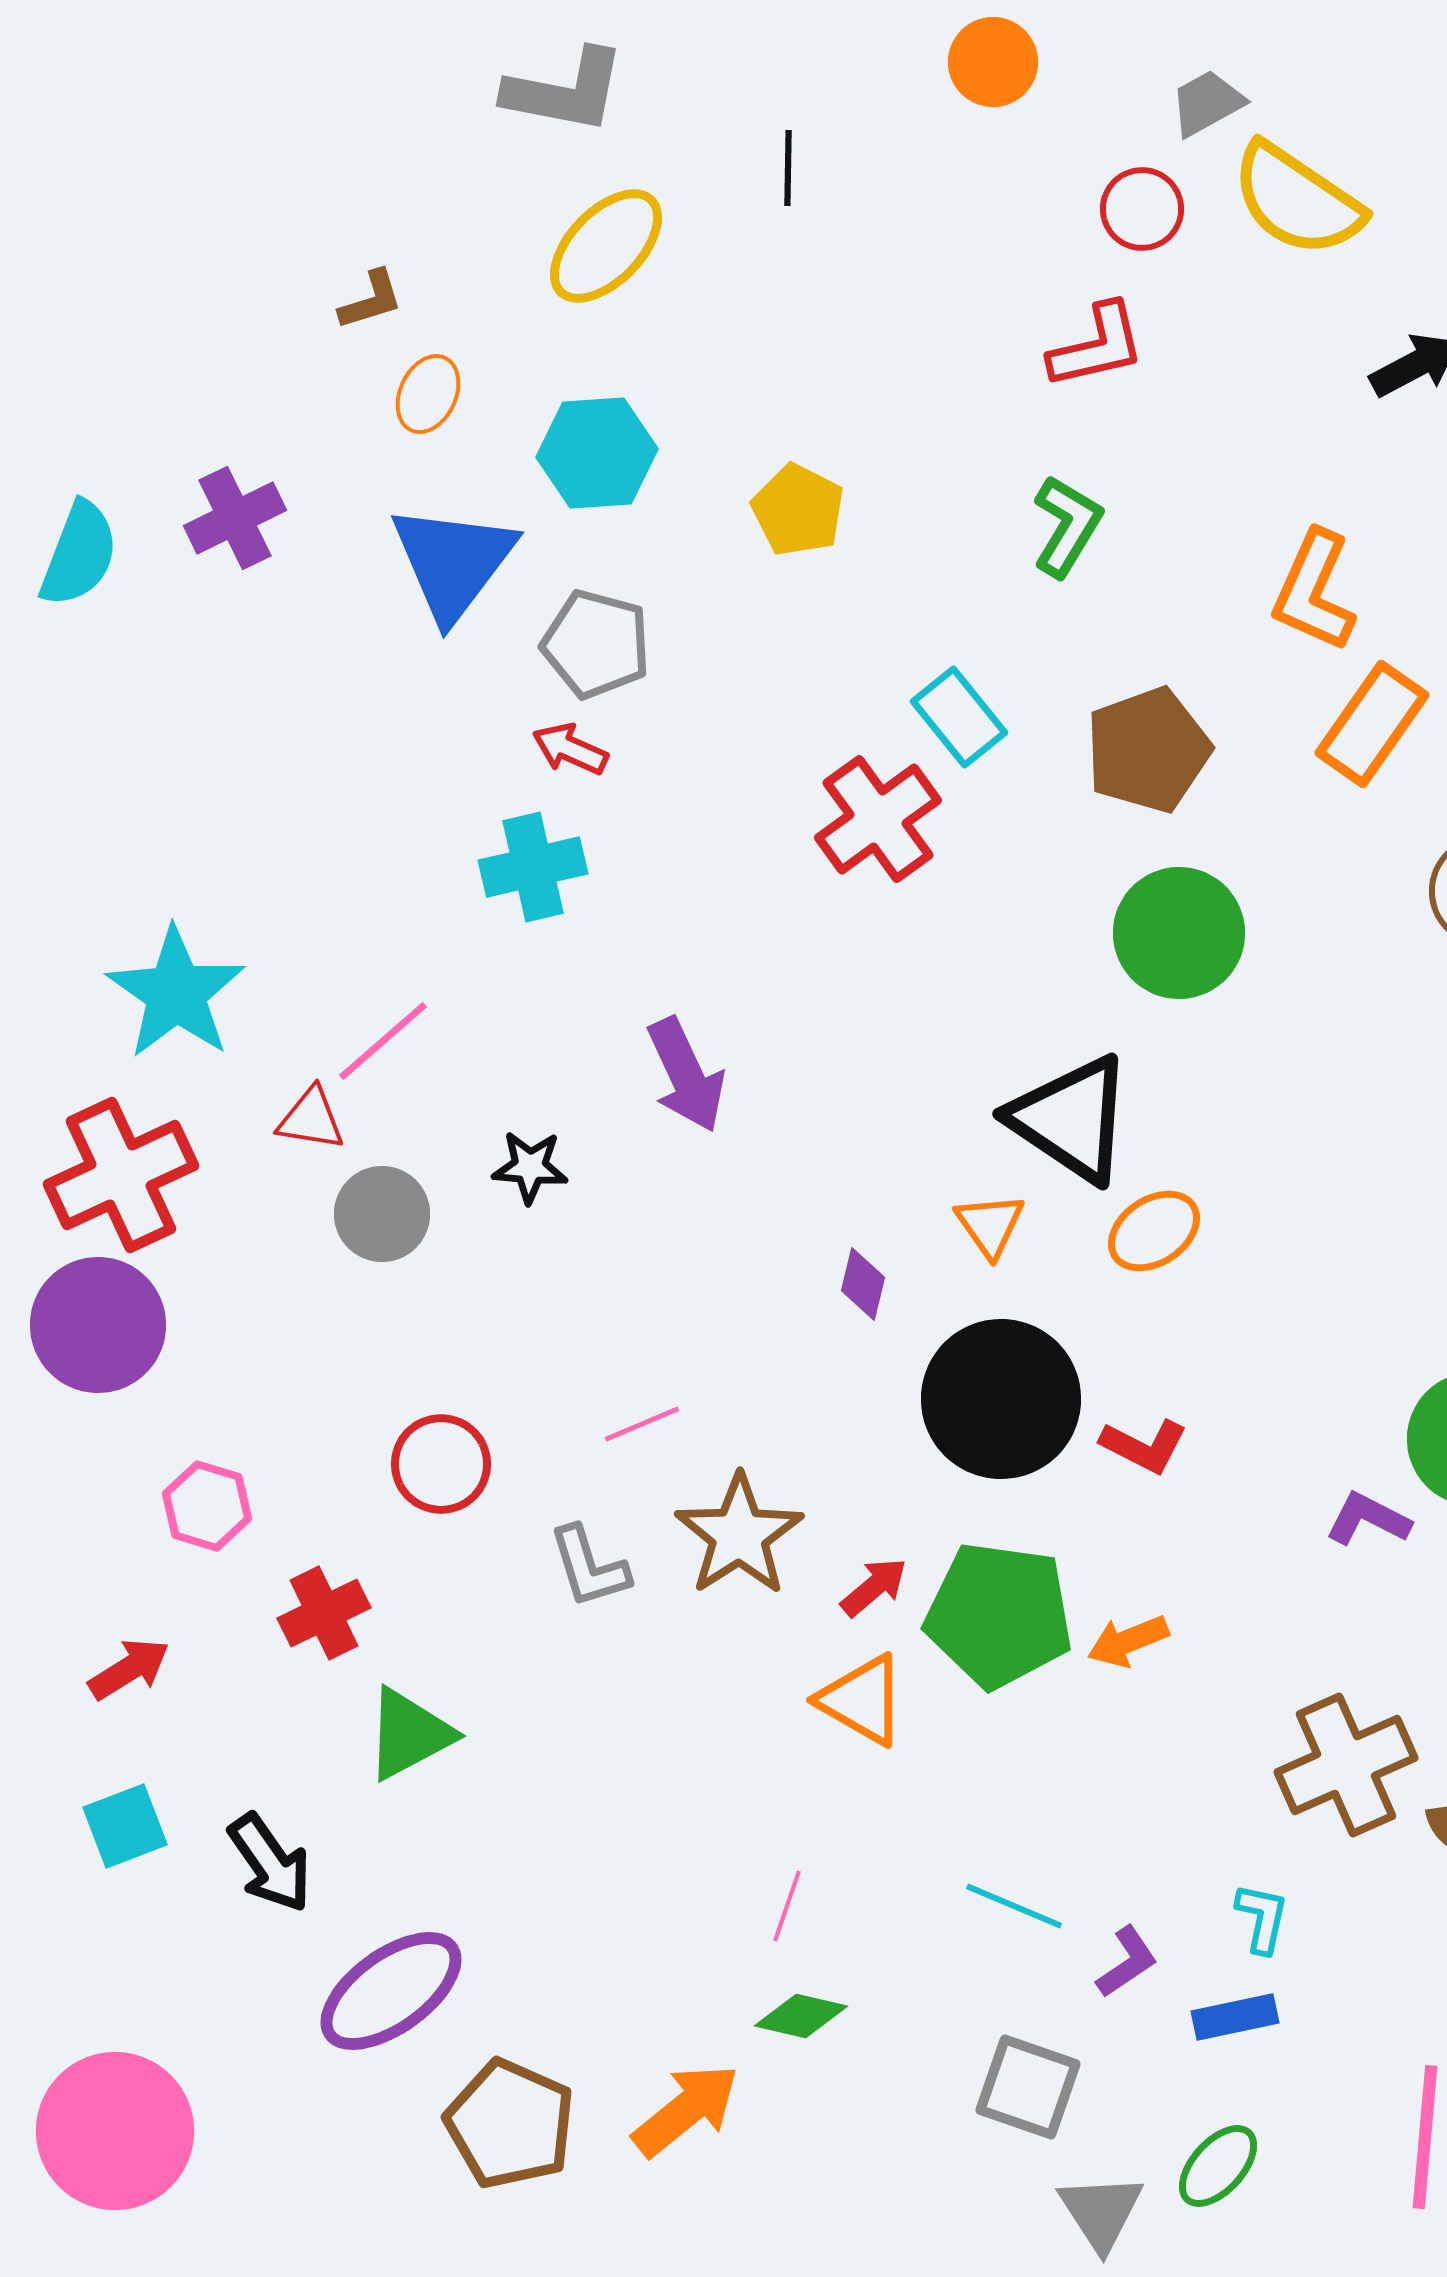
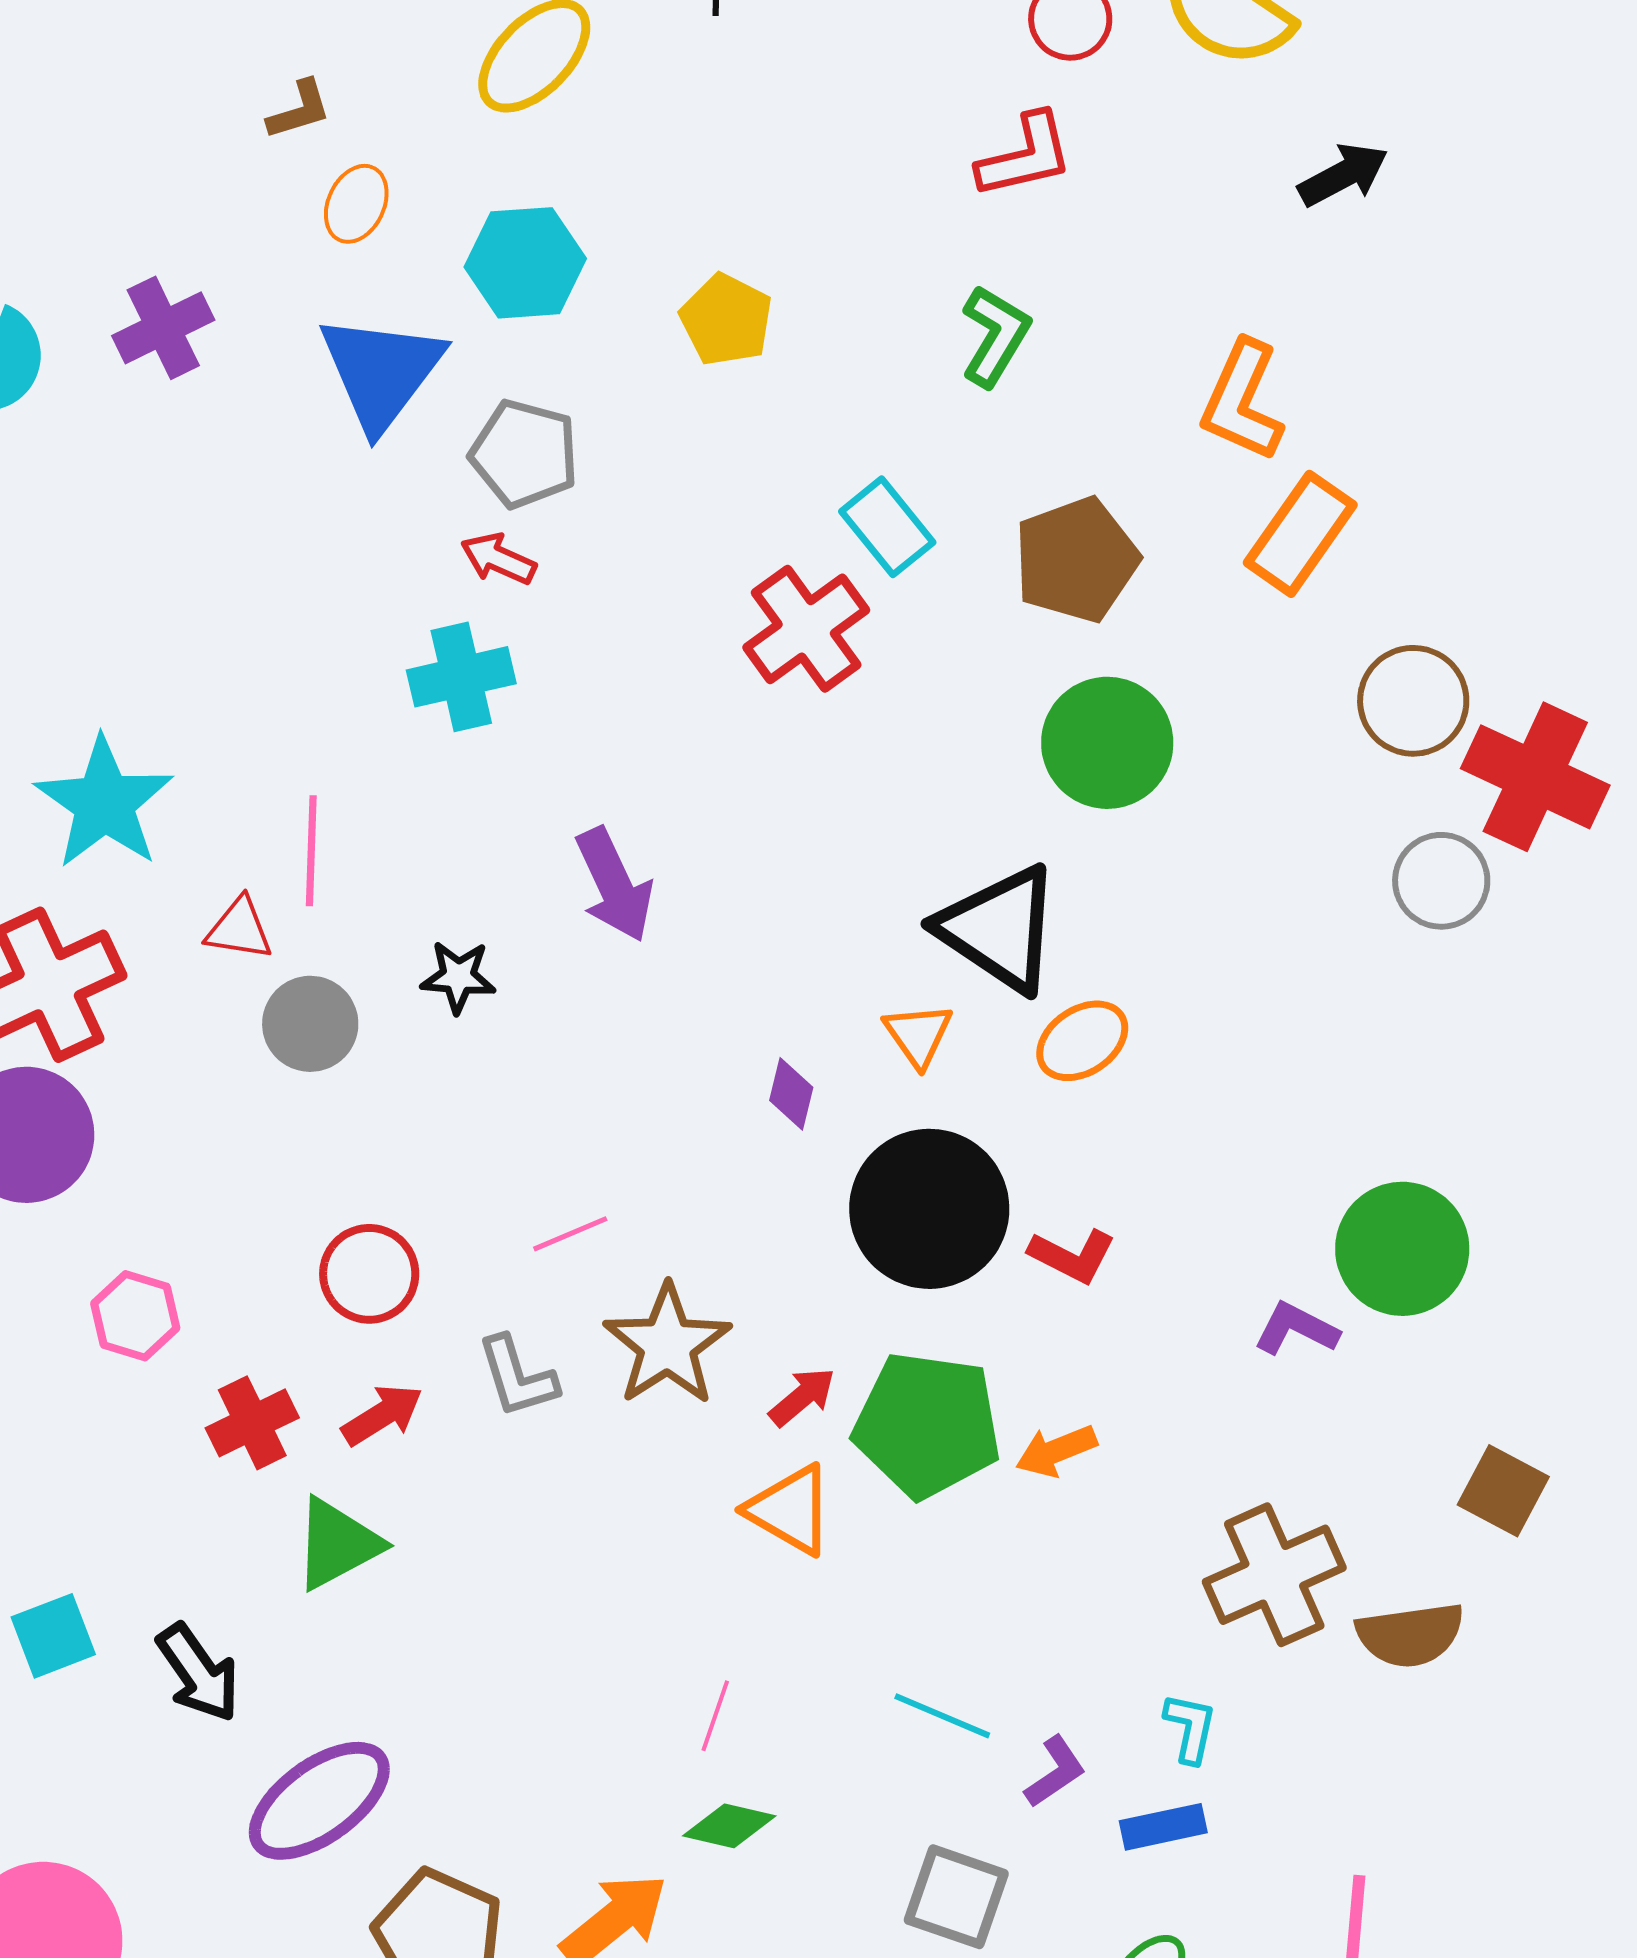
pink line: (383, 1041) -> (311, 851), turned -47
red arrow: (129, 1669) -> (382, 1415), moved

